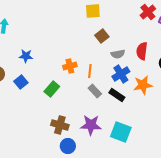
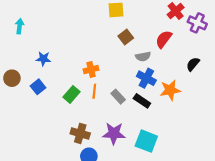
red semicircle: (142, 51) -> (164, 39), moved, turned 30
orange line: (90, 71) -> (94, 91), moved
blue cross: (121, 74) -> (146, 78), turned -30

